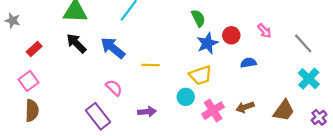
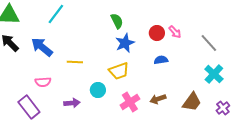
red circle: (231, 35) -> (157, 33), moved
pink semicircle: (114, 88) -> (43, 82), turned 133
cyan circle: (186, 97) -> (98, 90), moved

